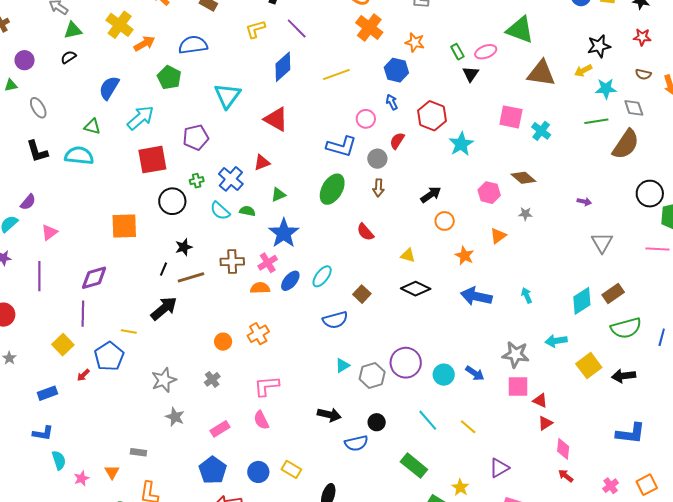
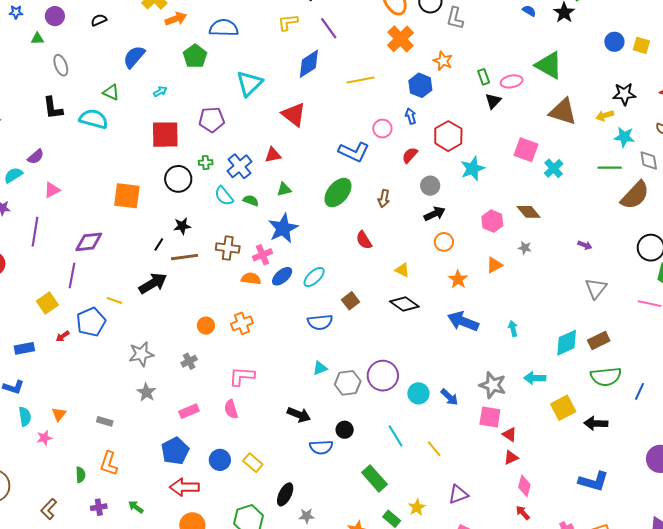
cyan arrow: (141, 118) -> (160, 91), size x0.5
gray circle: (377, 159) -> (430, 186), moved
orange triangle: (112, 472) -> (59, 414), moved

